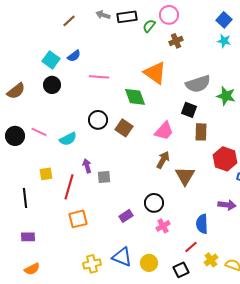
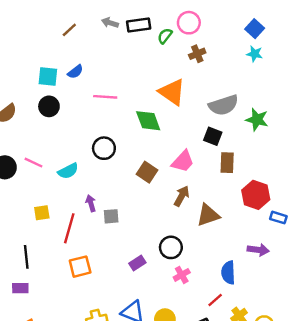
cyan square: (51, 60) -> (48, 76), turned -30
brown square: (124, 128) -> (147, 172), moved
brown triangle: (185, 176) -> (208, 215), turned 40
black line: (25, 198) -> (26, 257), moved

